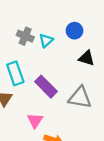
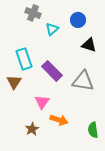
gray cross: (25, 36) -> (33, 13), moved

